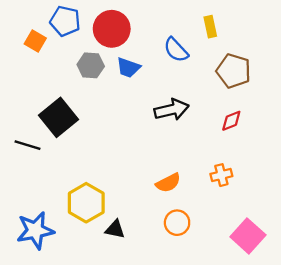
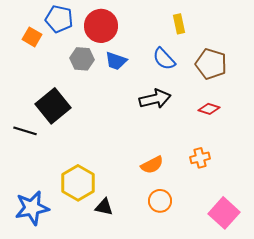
yellow rectangle: (210, 27) -> (179, 24), moved
blue semicircle: (176, 50) -> (164, 59), moved
red diamond: (231, 121) -> (209, 109), turned 40

